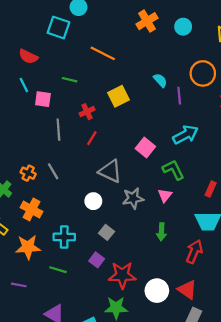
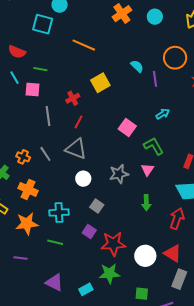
green line: (70, 80) -> (40, 69), moved
cyan arrow: (185, 135) -> (163, 114), size x0.6
gray triangle: (110, 171) -> (76, 149), moved

